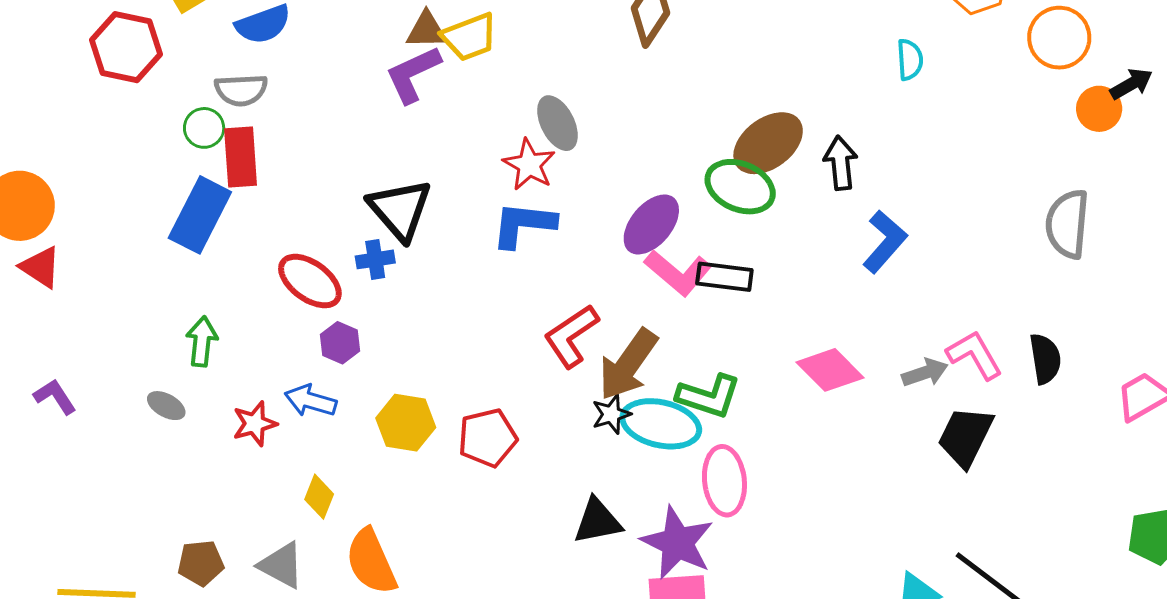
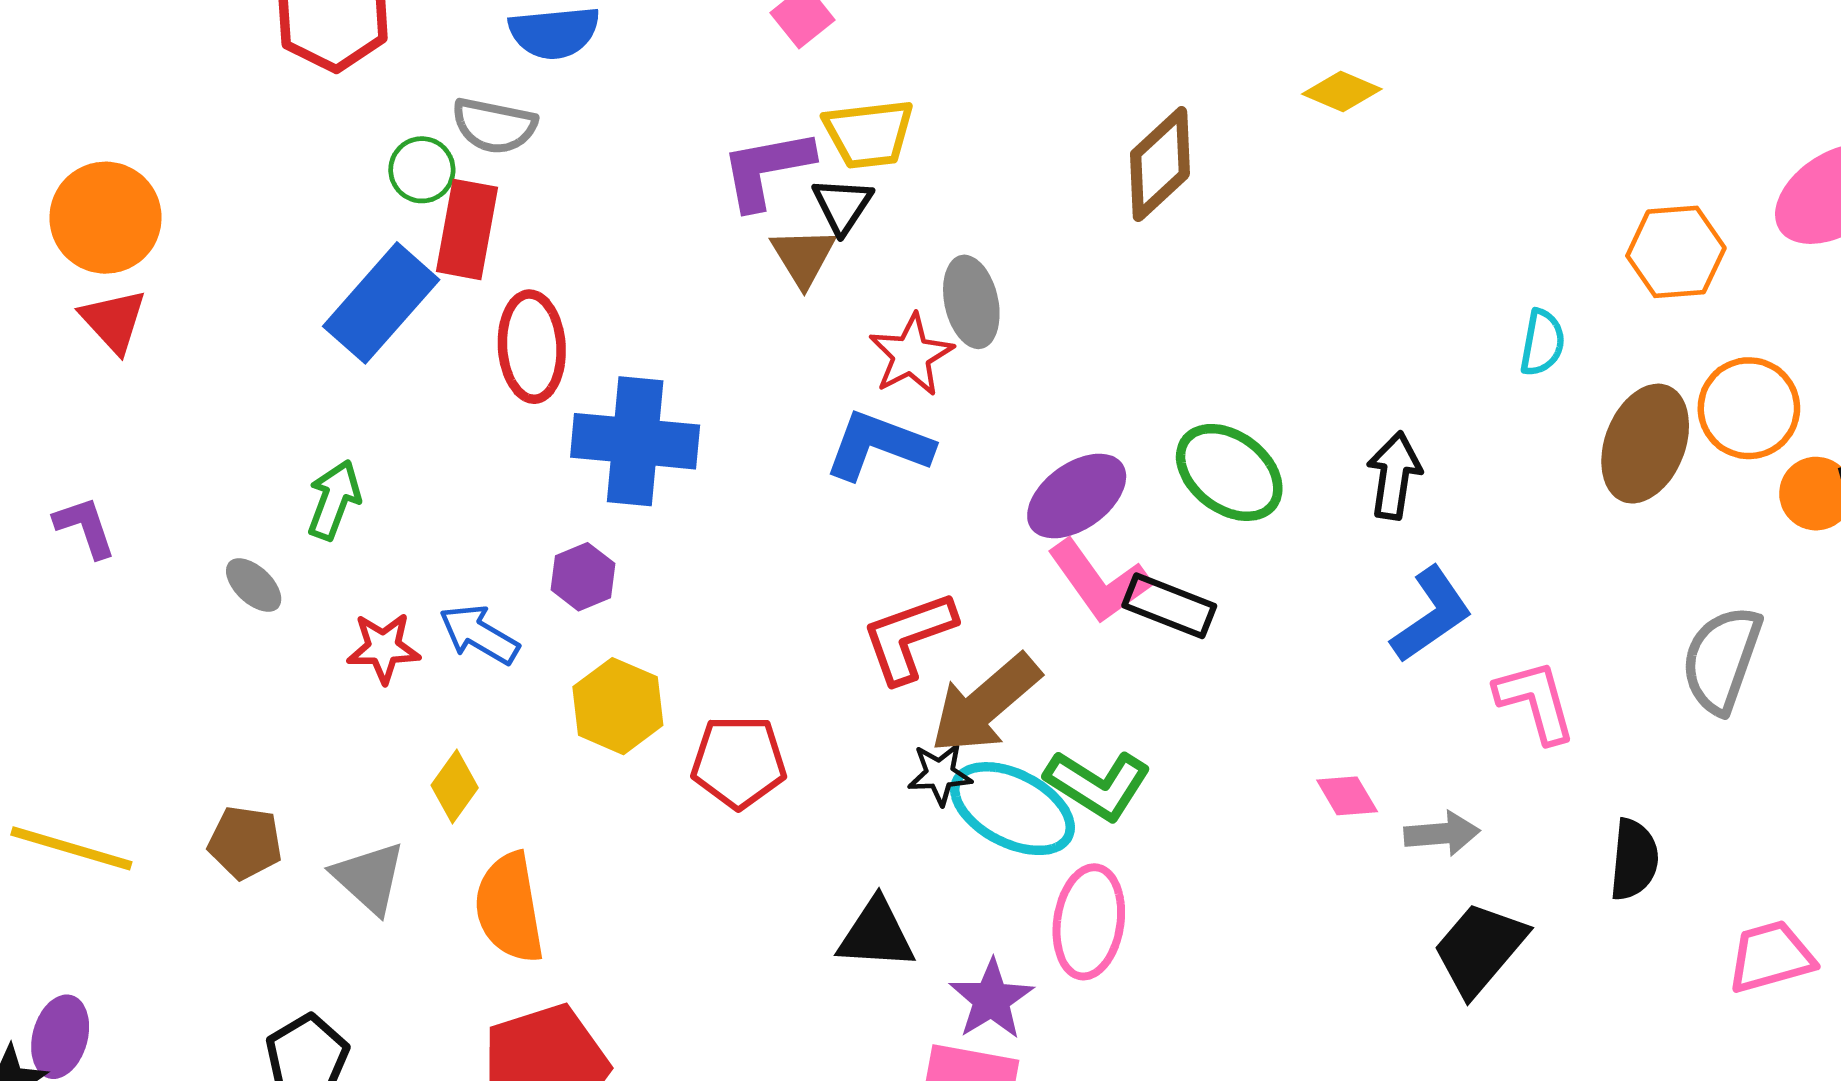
brown triangle: (427, 30) -> (803, 257), moved, turned 45
orange circle: (1059, 38) -> (1749, 408), moved
brown ellipse: (768, 143) -> (1645, 444), moved, turned -46
black triangle: (400, 209) -> (842, 205), moved, size x0.6
blue cross: (375, 259) -> (635, 441), size x2.0
red ellipse: (310, 281) -> (532, 347), moved, turned 36
purple hexagon: (340, 343) -> (583, 577), moved
pink L-shape: (975, 355) -> (1536, 701), moved
pink diamond: (830, 370) -> (1347, 796), moved, size x0.6
purple star: (677, 543) -> (991, 999), size x0.7

